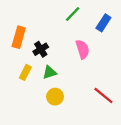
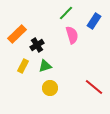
orange rectangle: (19, 37) -> (17, 34), turned 30
pink semicircle: (83, 49) -> (72, 35), moved

